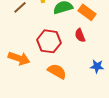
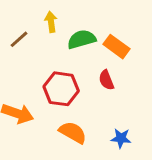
blue star: (97, 66) -> (121, 138), moved

